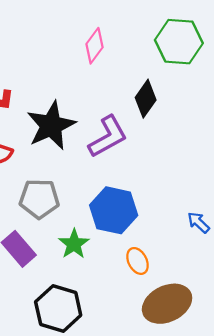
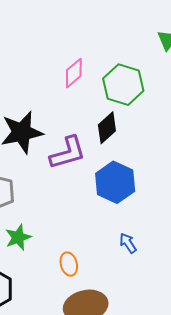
green hexagon: (179, 42) -> (123, 85), moved
blue hexagon: (114, 210) -> (115, 182), moved

